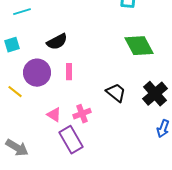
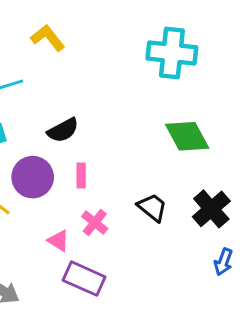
pink cross: (82, 114) -> (95, 223), moved, turned -30
purple rectangle: (71, 140) -> (84, 279), turned -36

